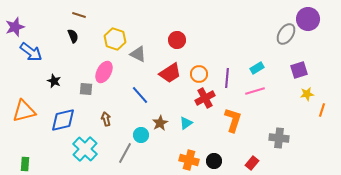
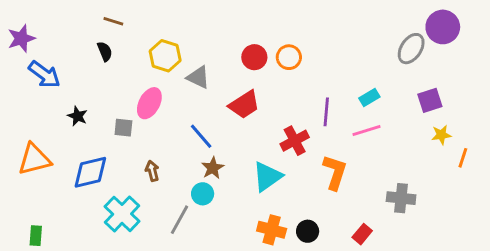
orange circle: (199, 74) -> (289, 57), moved
brown star: (160, 123) -> (213, 168), moved
cyan triangle: (186, 123) -> (267, 177), size x1.6

